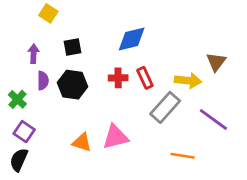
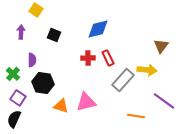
black square: (72, 47) -> (54, 35), turned 32
purple arrow: (34, 54) -> (21, 32), moved
yellow arrow: (188, 81) -> (147, 70), moved
black hexagon: (72, 85) -> (43, 83), moved
purple line: (213, 119) -> (164, 101), moved

